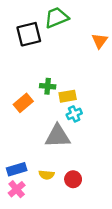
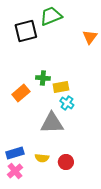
cyan cross: (74, 114) -> (67, 103), turned -32

